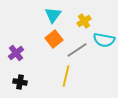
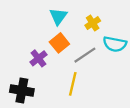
purple cross: (16, 53) -> (38, 58), moved
black cross: (20, 82) -> (22, 90), size x1.5

